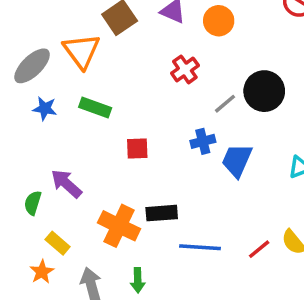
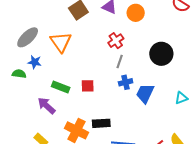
orange triangle: (82, 51) -> (61, 42), moved
gray line: (225, 104) -> (120, 62), moved, turned -32
green rectangle: (95, 107) -> (61, 87), moved
green semicircle: (33, 203) -> (19, 74), moved, turned 80

